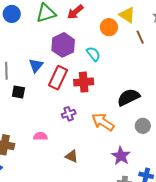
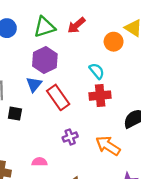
purple hexagon: (63, 45) -> (45, 60), moved
red rectangle: (58, 78) -> (58, 97), turned -60
red cross: (84, 82) -> (100, 96), moved

